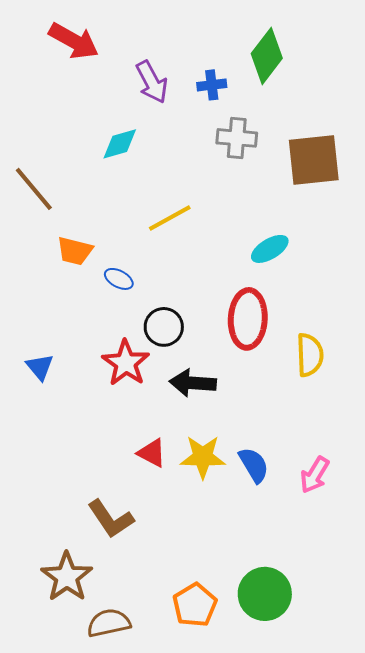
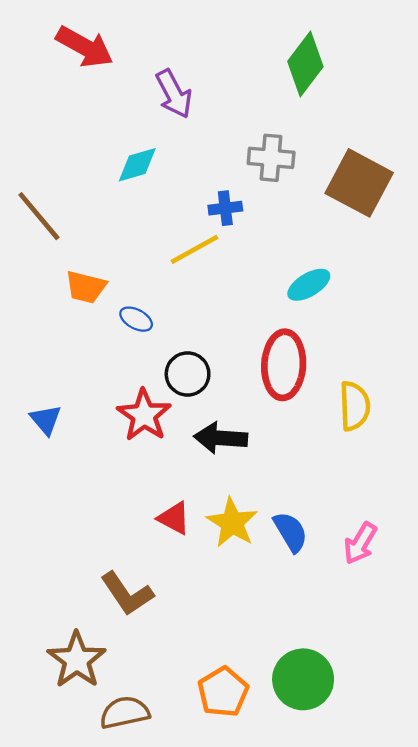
blue cross: (212, 85) -> (225, 208), moved
brown square: (314, 160) -> (359, 183), turned 34
yellow star: (203, 457) -> (232, 523), turned 30

